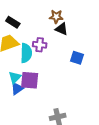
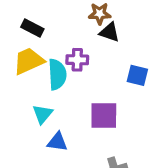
purple square: (30, 80) -> (104, 116), moved
blue triangle: (17, 89) -> (57, 142), moved, turned 48

